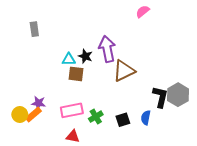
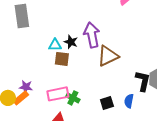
gray rectangle: (34, 29) -> (22, 16), size x1.6
green cross: (96, 117) -> (73, 98), moved, turned -32

